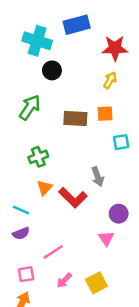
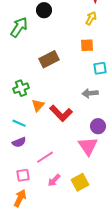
green arrow: (30, 107) -> (19, 27), moved
brown rectangle: (75, 119) -> (49, 59), moved, turned -30
green cross: (38, 157) -> (21, 88), moved
gray arrow: (98, 177) -> (90, 93), moved, turned 105
pink triangle: (106, 238) -> (88, 146), size x1.5

